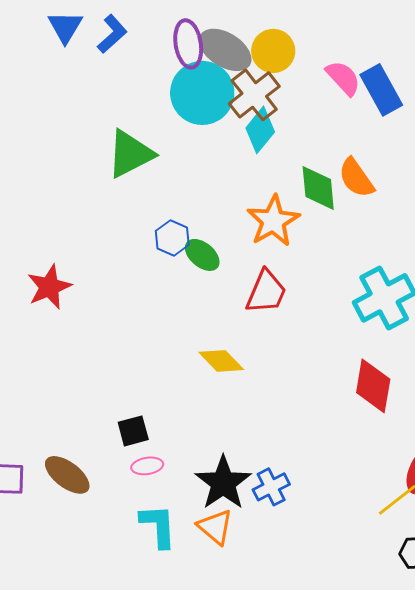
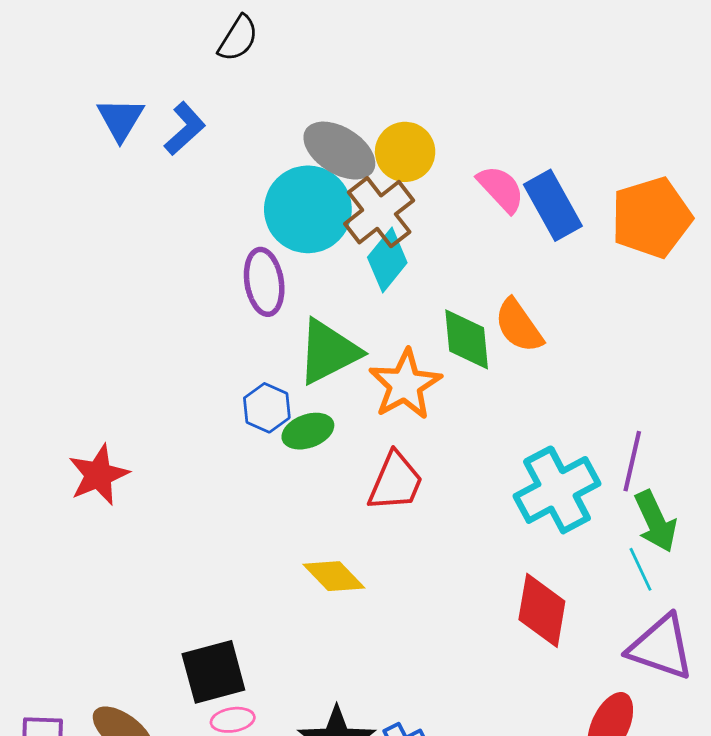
purple ellipse: (188, 44) -> (264, 282), moved
green triangle: (130, 154) -> (328, 352), moved
green ellipse: (202, 255) -> (308, 431), turned -60
black square: (133, 431) -> (213, 672), size x1.5

